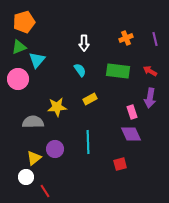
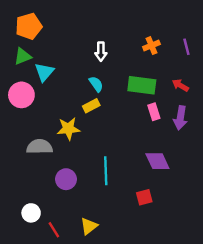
yellow rectangle: (90, 99) -> (91, 106), moved
pink rectangle: (132, 112) -> (154, 112), moved
yellow triangle: (34, 158) -> (89, 226), moved

